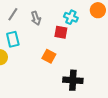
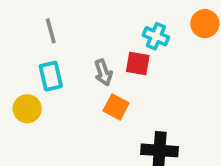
gray line: (13, 14) -> (51, 31), turned -48
gray arrow: (36, 18) -> (103, 73), moved

